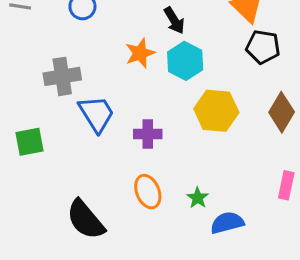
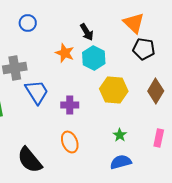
orange star: (140, 53) -> (65, 53), turned -30
green star: (198, 198) -> (120, 135), moved

